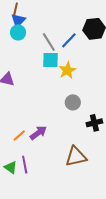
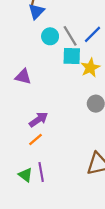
cyan circle: (18, 32) -> (50, 36), moved
purple arrow: (38, 133) -> (38, 120), moved

